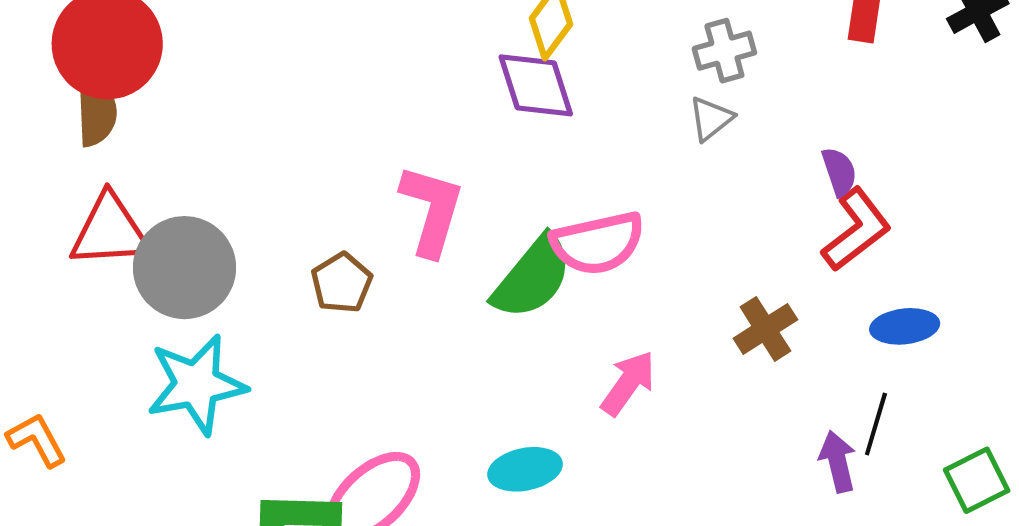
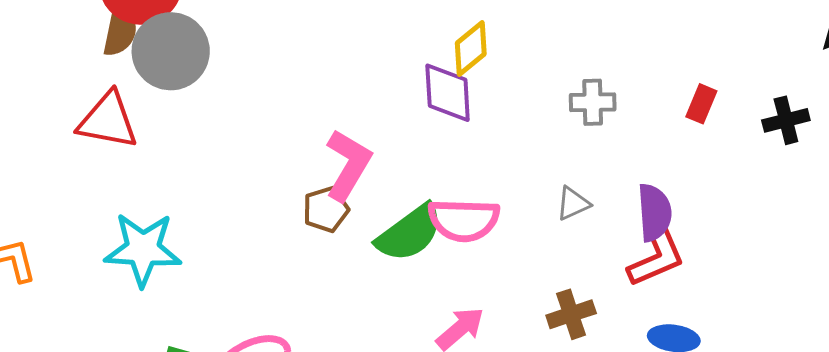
gray triangle: (711, 119) -> (573, 204), moved
purple semicircle: (839, 172) -> (654, 213), size x1.5
gray circle: (184, 268) -> (171, 51), moved
brown pentagon: (342, 283) -> (326, 209), moved

